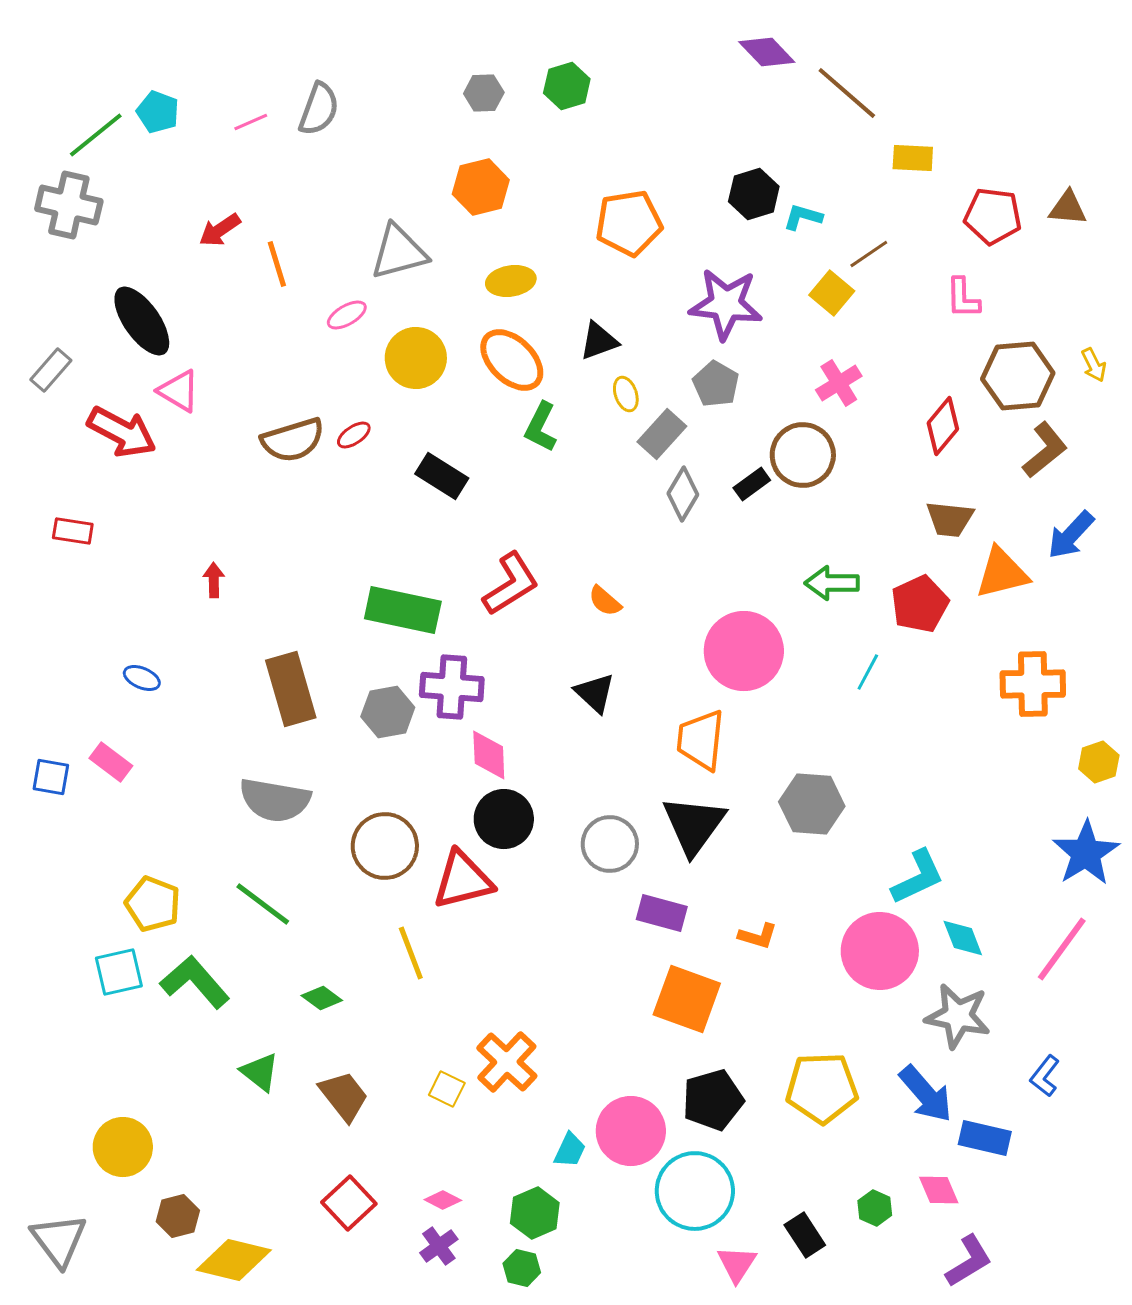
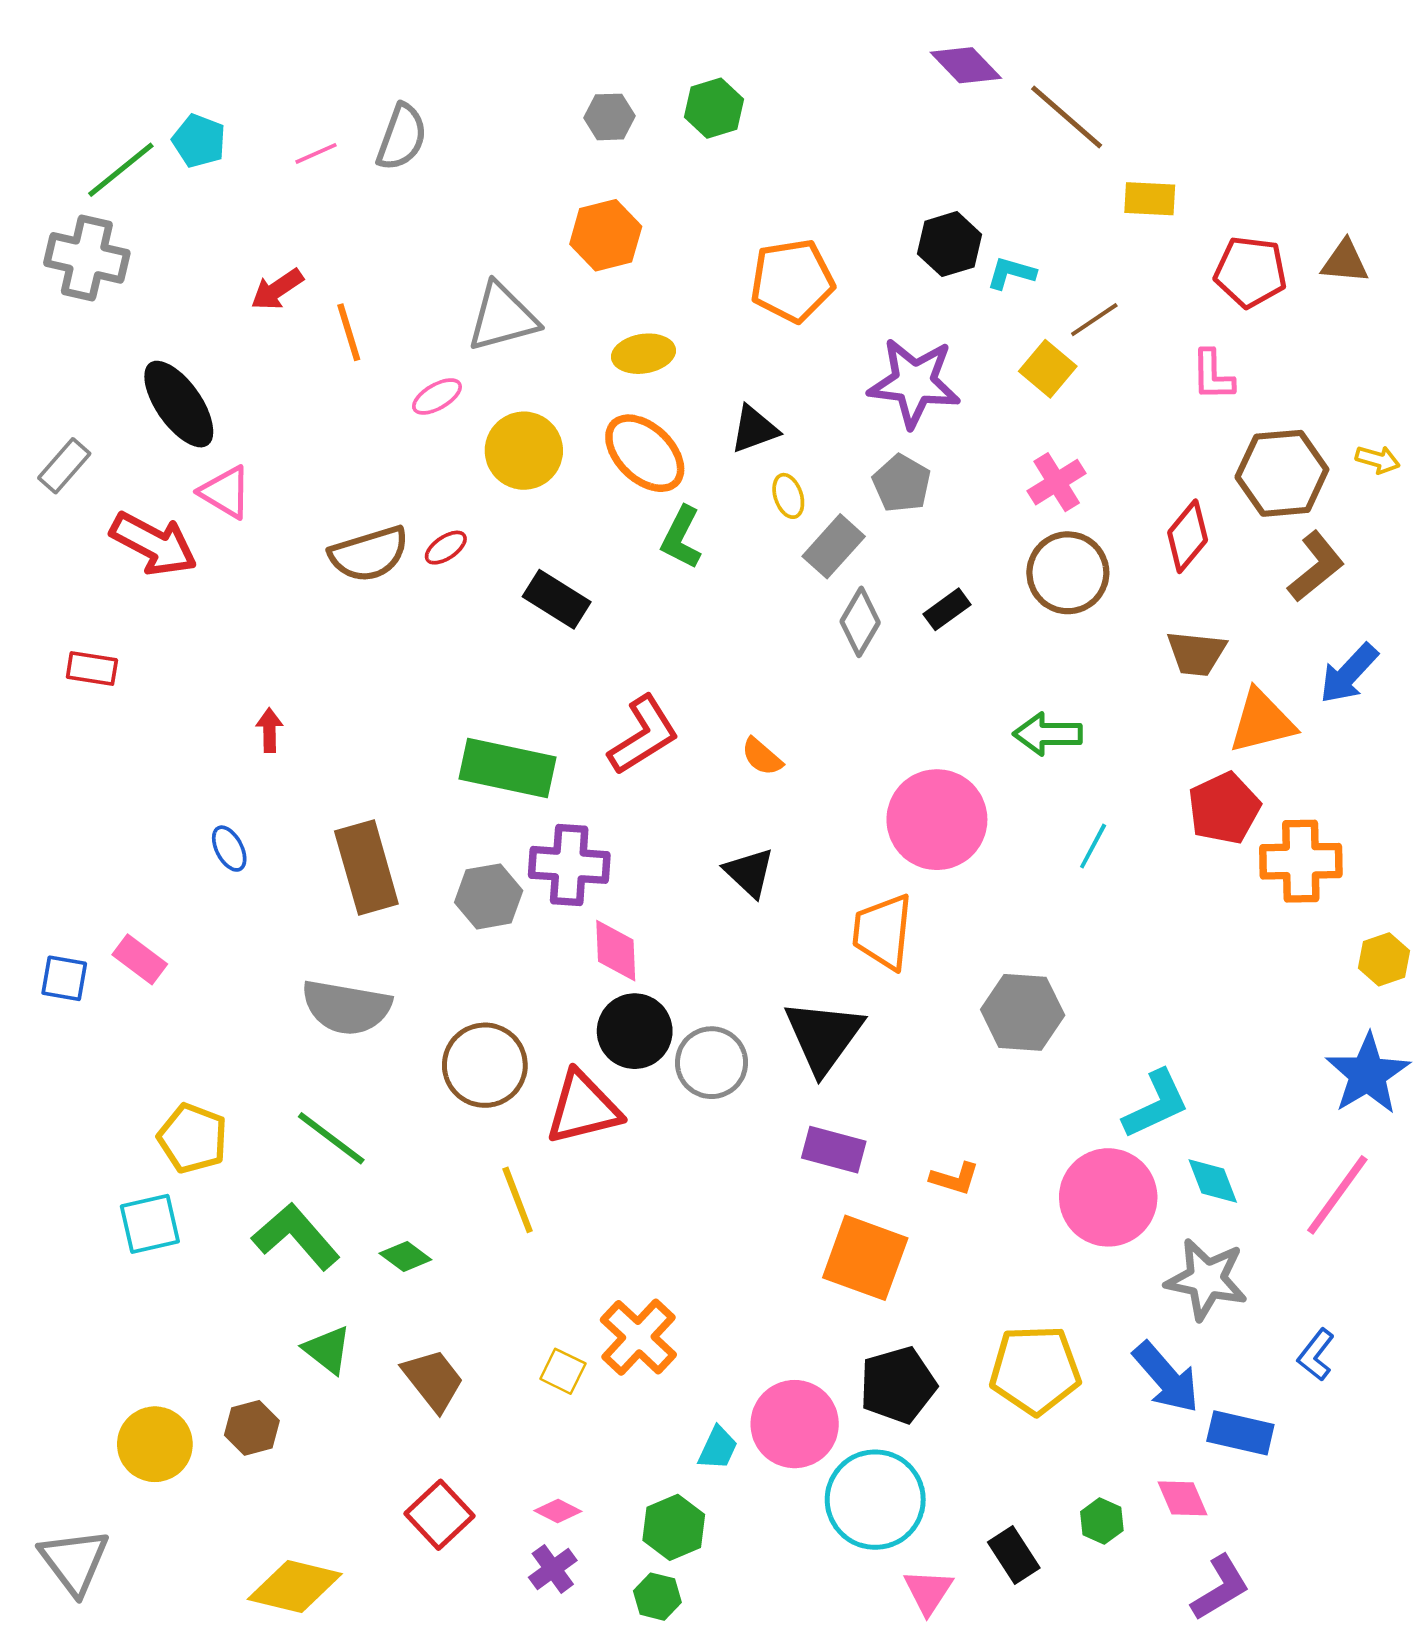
yellow arrow: (1094, 365) -> (1378, 459), turned -48
brown circle: (803, 455) -> (1068, 573), moved
red pentagon: (920, 604) -> (1224, 808), moved
blue ellipse: (142, 678) -> (229, 849), moved, turned 39
black triangle: (694, 825) -> (824, 1036), moved
gray circle: (610, 844) -> (712, 1063), moved
green L-shape: (195, 982) -> (296, 1236), moved
brown hexagon: (178, 1216) -> (252, 1428), moved

